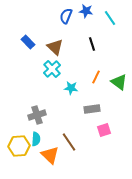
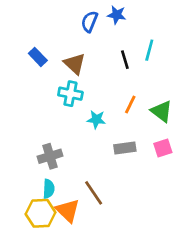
cyan line: (110, 18) -> (149, 50), moved, turned 49
cyan cross: (52, 69) -> (70, 94), turned -36
pink square: (104, 130) -> (163, 148), moved
yellow hexagon: (19, 146) -> (41, 213), moved

